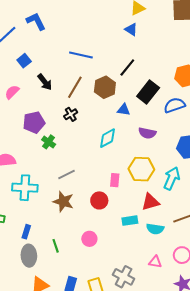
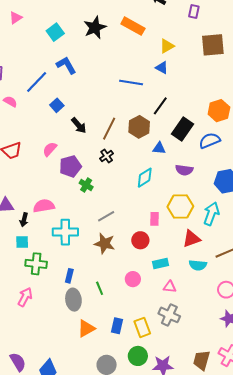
blue line: (81, 55) -> (131, 82), moved
pink semicircle: (12, 92) -> (50, 149), moved
cyan rectangle: (130, 221) -> (161, 264), moved
pink triangle: (155, 262) -> (170, 287), moved

